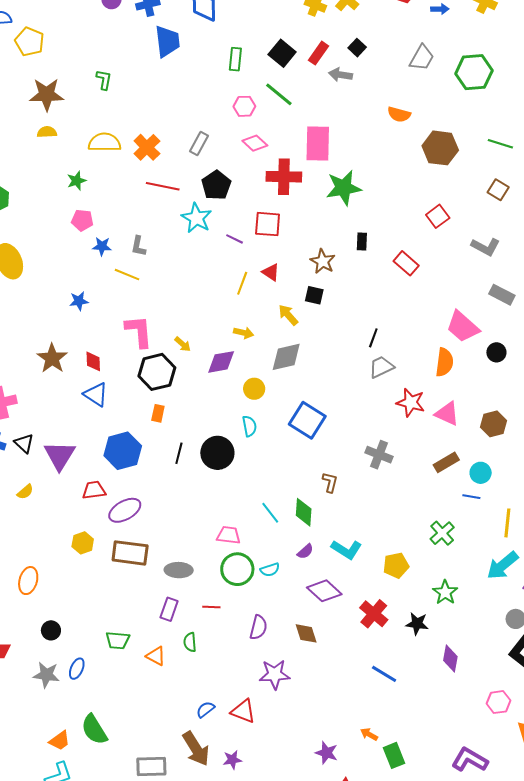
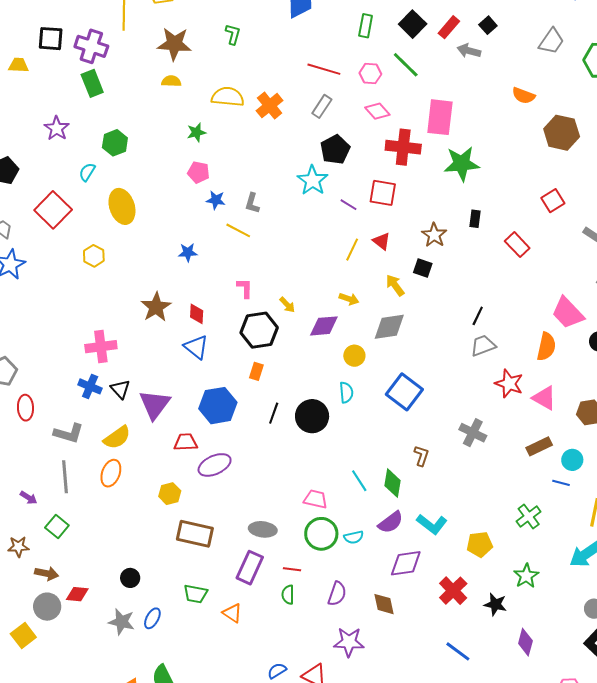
red line: (163, 186) -> (324, 69), moved
pink L-shape: (139, 331) -> (245, 288), size x0.6
yellow semicircle: (25, 492) -> (117, 438), size x1.6
purple semicircle: (305, 551) -> (391, 522), size x1.5
brown rectangle: (130, 553) -> (195, 534), moved
orange ellipse: (28, 581) -> (111, 473), moved
purple diamond: (324, 591) -> (406, 563), turned -56
purple rectangle: (169, 609) -> (250, 568), size x1.4
green semicircle: (190, 642) -> (288, 595), moved

